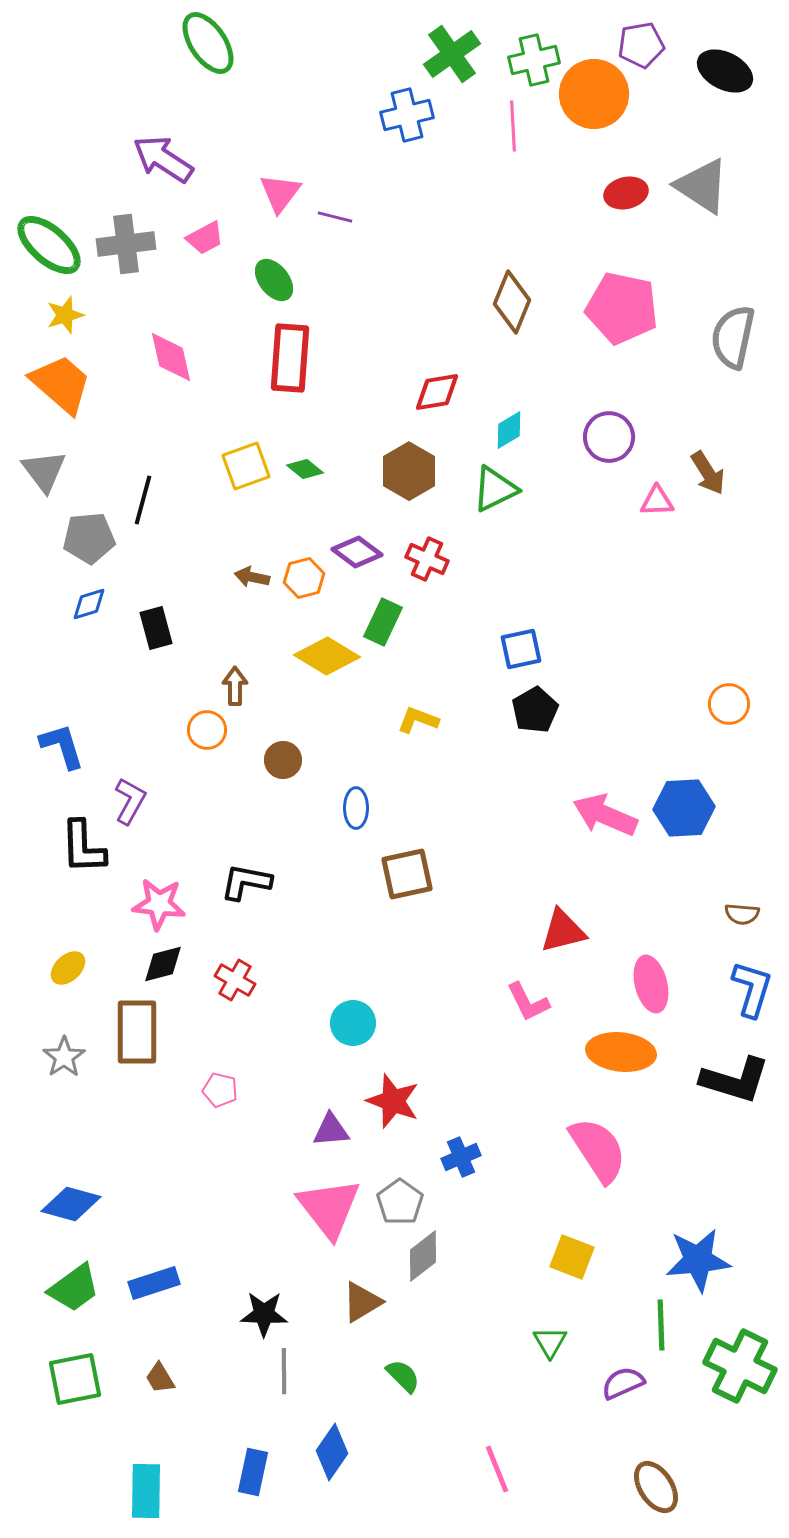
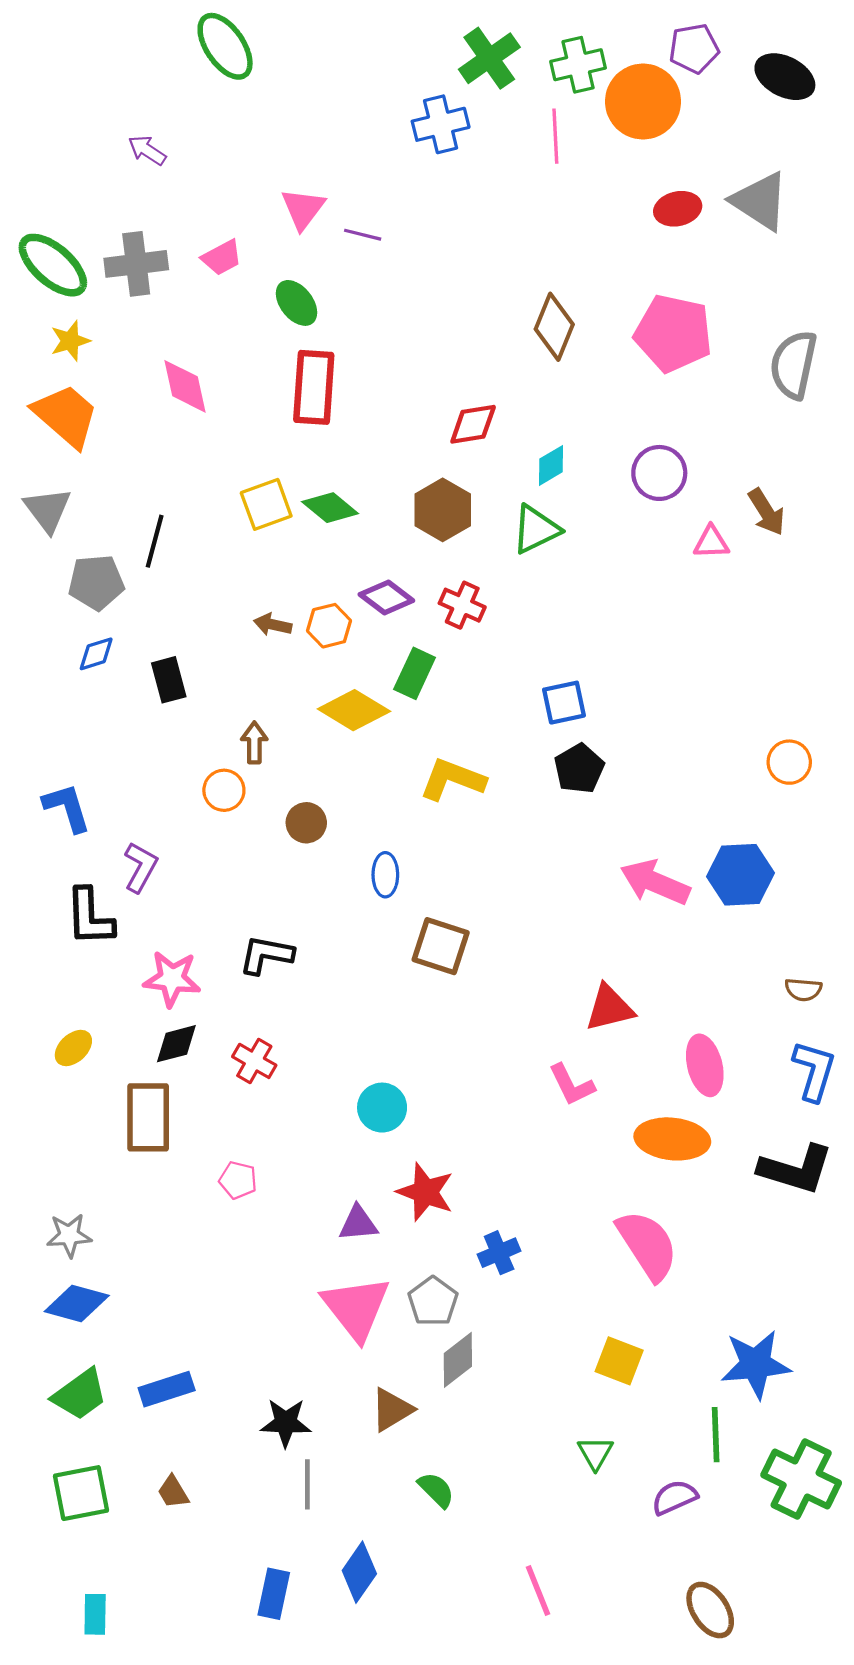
purple arrow: (163, 159) -> (147, 150), moved, size x0.6
green diamond: (305, 469) -> (330, 508), size x1.4
yellow L-shape: (418, 720) -> (452, 779), size x1.5
brown square: (407, 874) -> (441, 946), turned 30
gray star: (64, 1057) -> (69, 1235), moved, turned 30
cyan rectangle: (146, 1491) -> (95, 1614), moved, size x0.7

